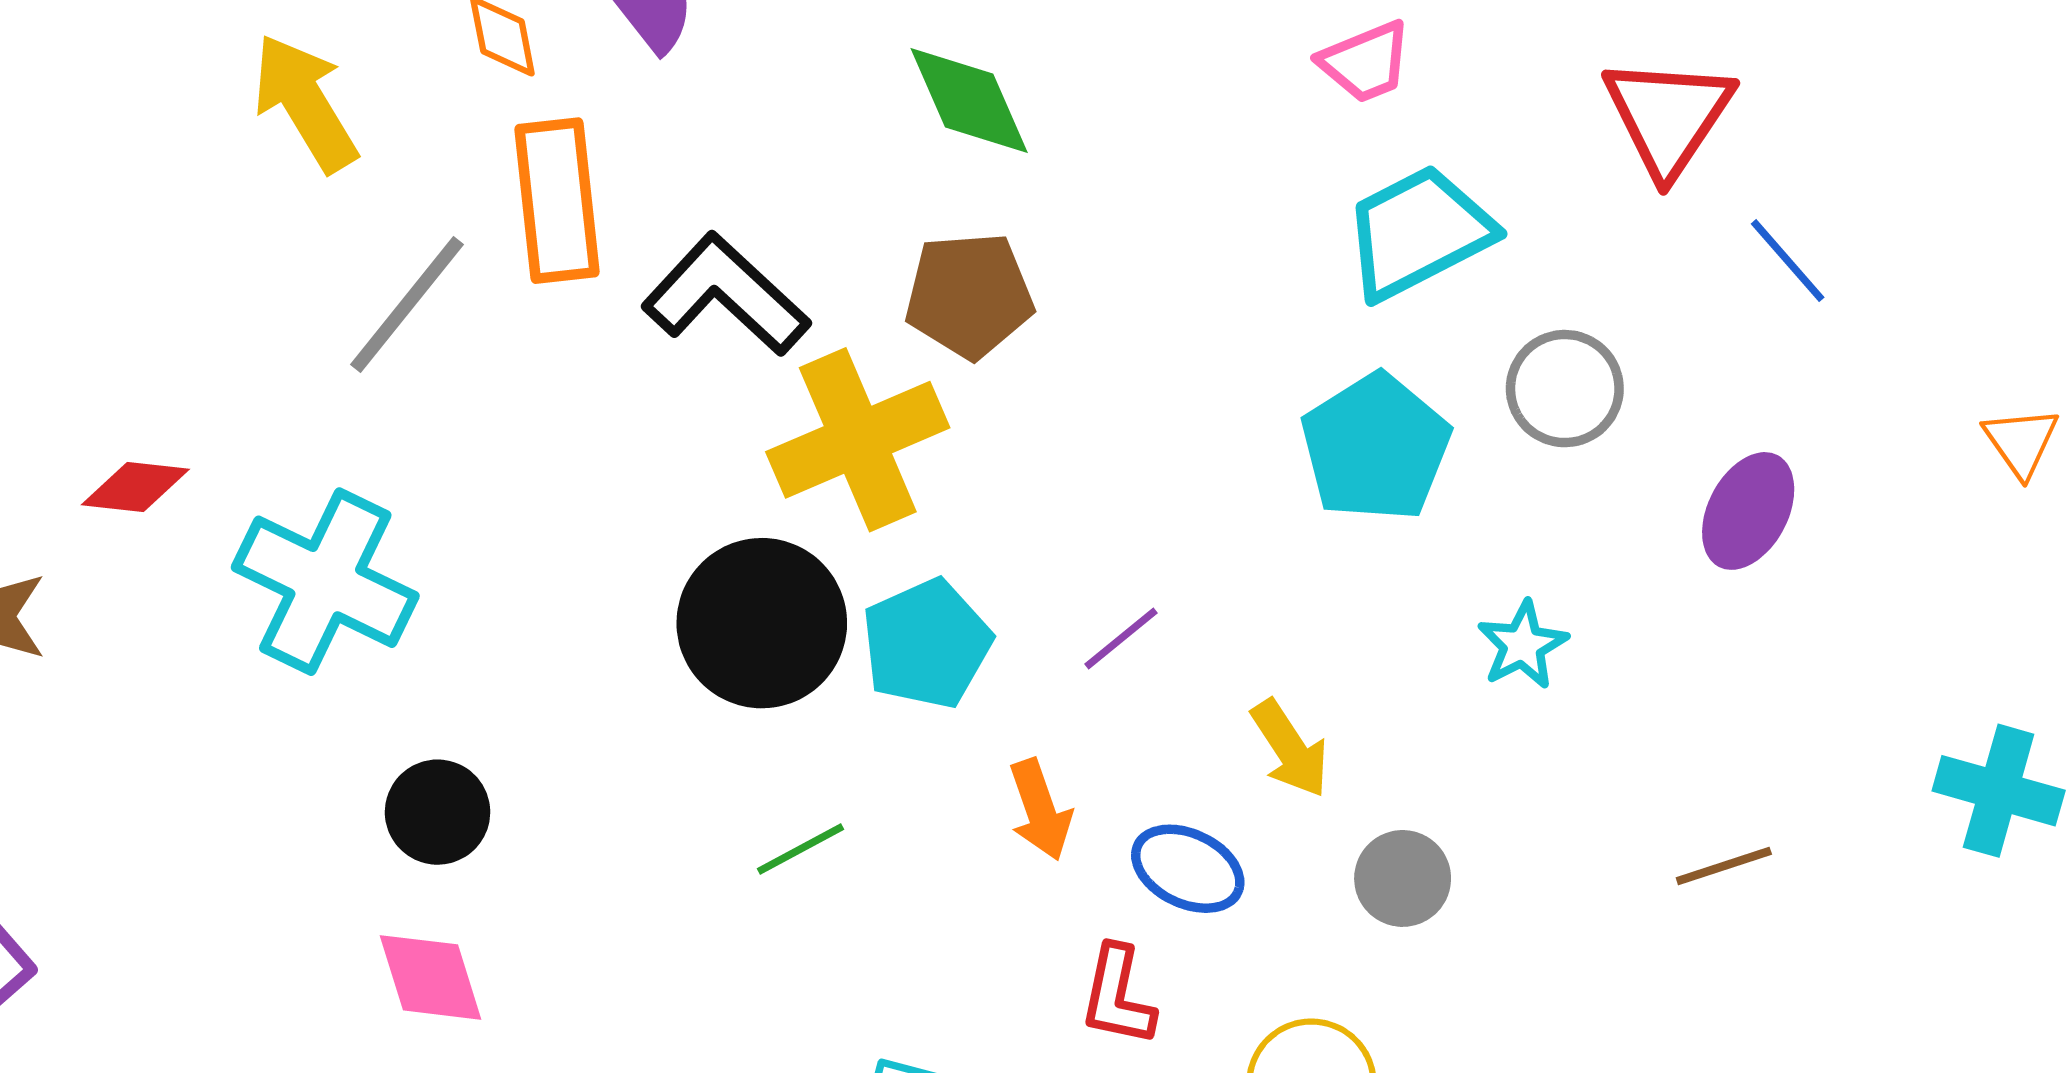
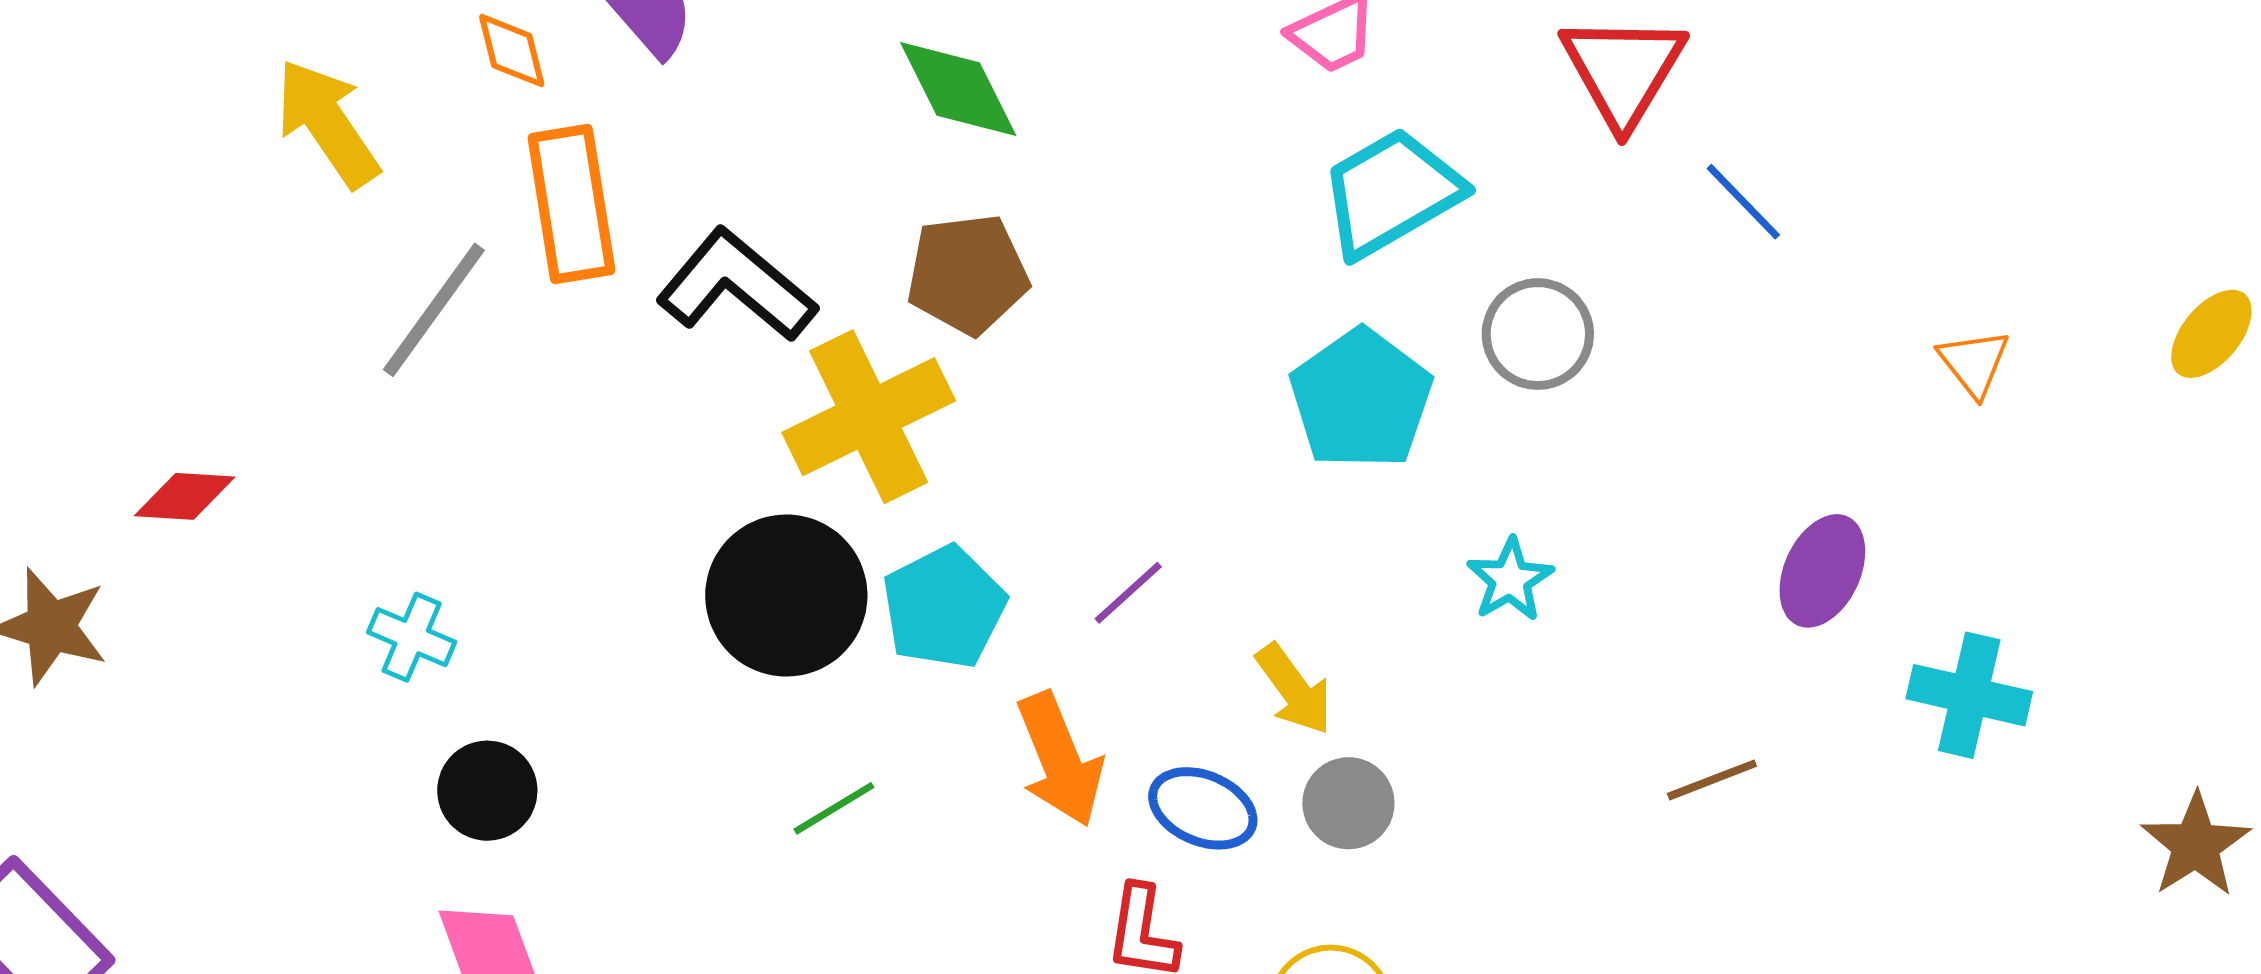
purple ellipse: (1748, 511) -> (1822, 571), moved
cyan cross: (325, 582) -> (412, 637), moved, size x0.5
orange arrow: (1040, 810) -> (1060, 760), size x1.4
gray circle: (1403, 878) -> (1348, 803), moved

